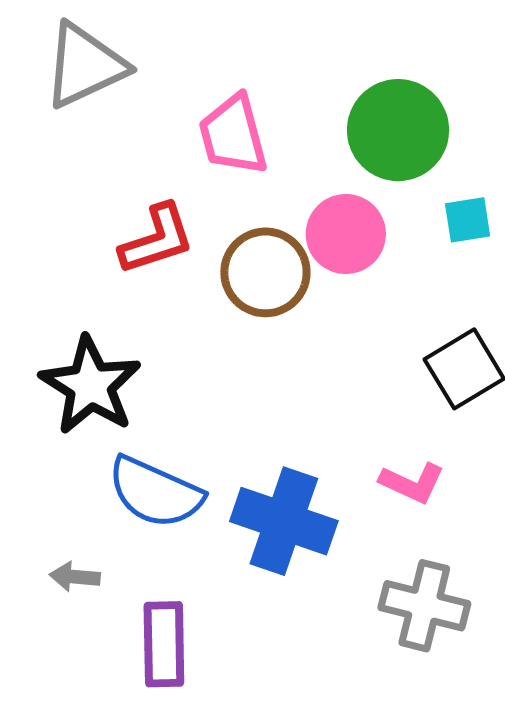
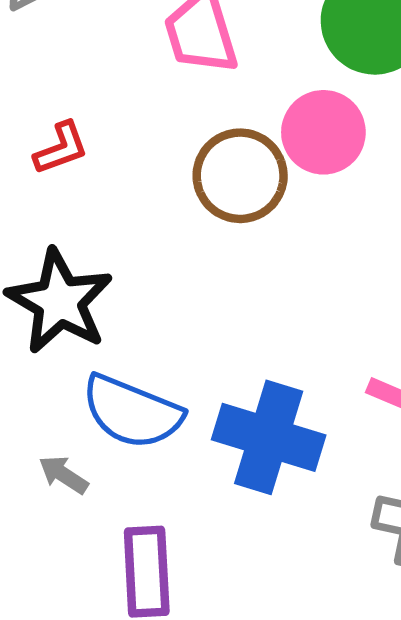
red L-shape: (157, 239) -> (61, 148), moved, size x0.7
gray arrow: (75, 577) -> (63, 475), moved, turned 30

